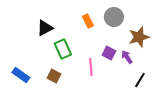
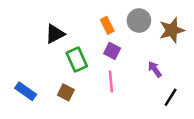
brown star: (139, 37) -> (172, 30), moved
purple square: (109, 53) -> (112, 51), moved

